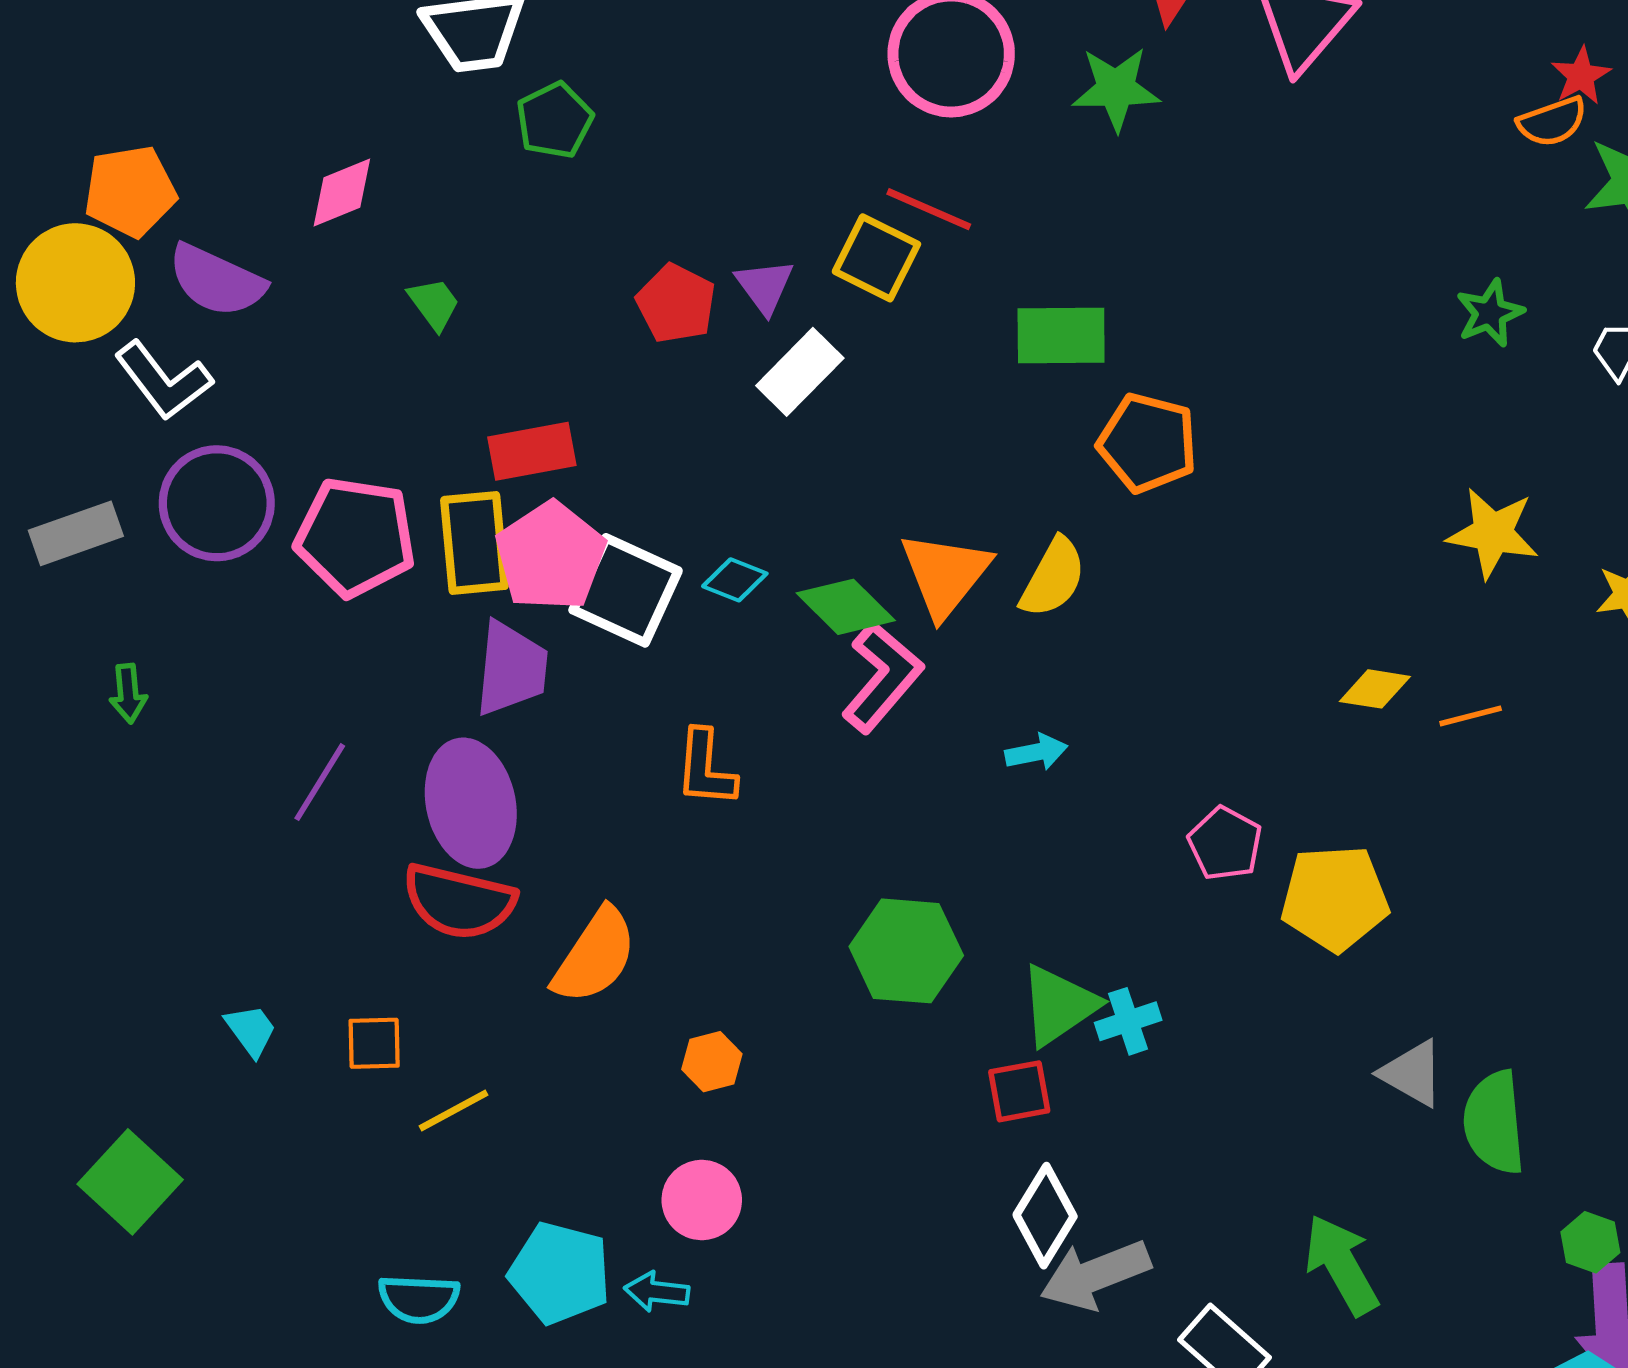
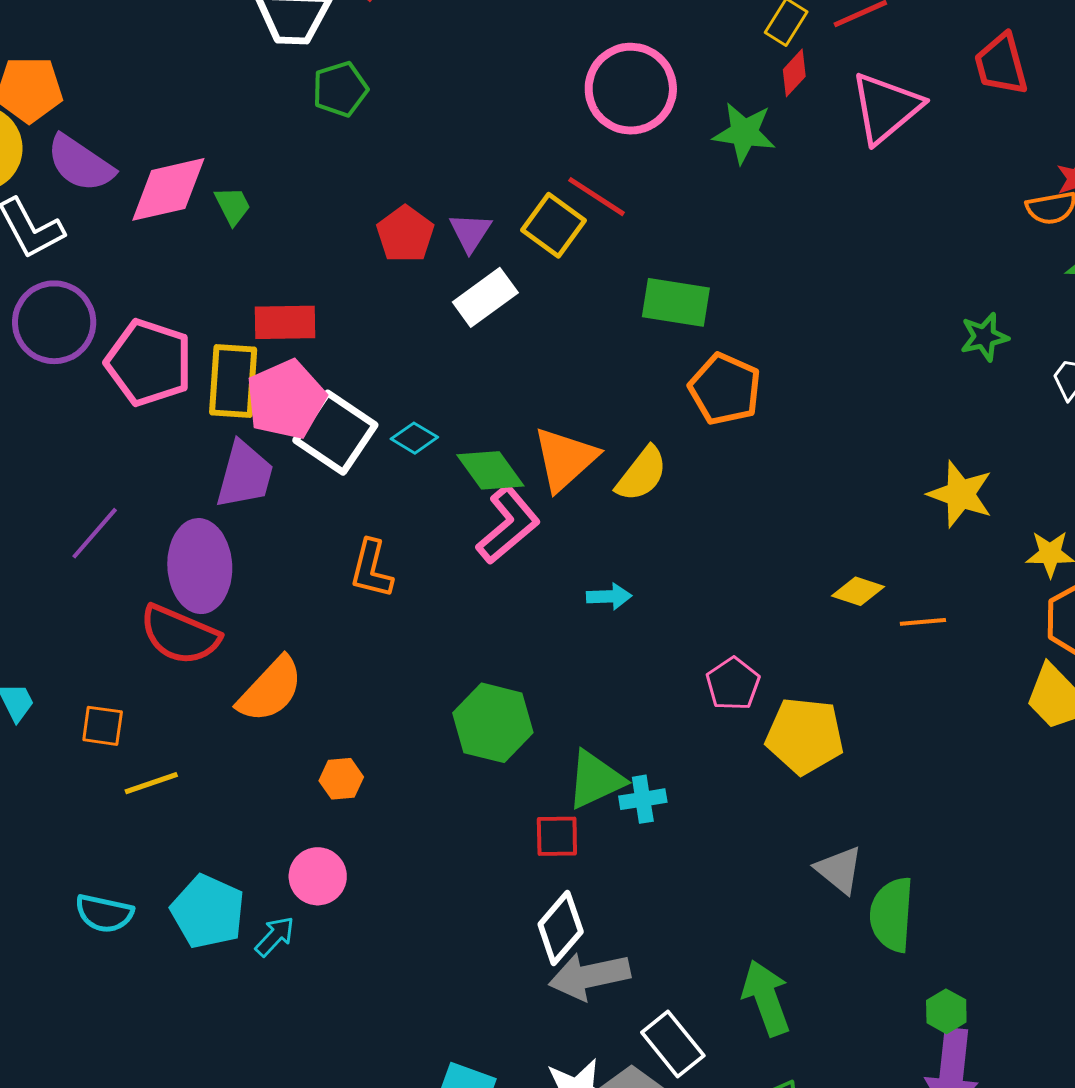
pink diamond: (342, 192) -> (168, 189), moved, size x1.5
cyan arrow: (657, 1292) -> (275, 936), turned 117

